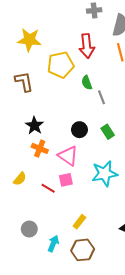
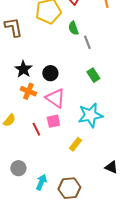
black circle: (79, 130) -> (50, 73), moved
red line: (48, 188) -> (36, 129), turned 32
yellow rectangle: (79, 222) -> (75, 144), moved

